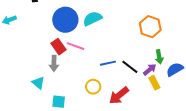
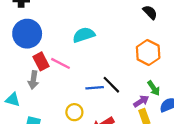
blue circle: (65, 20) -> (27, 34), moved
green arrow: (159, 57) -> (154, 88), turned -32
black line: (130, 67) -> (111, 85), moved
cyan triangle: (38, 83) -> (13, 100), turned -32

